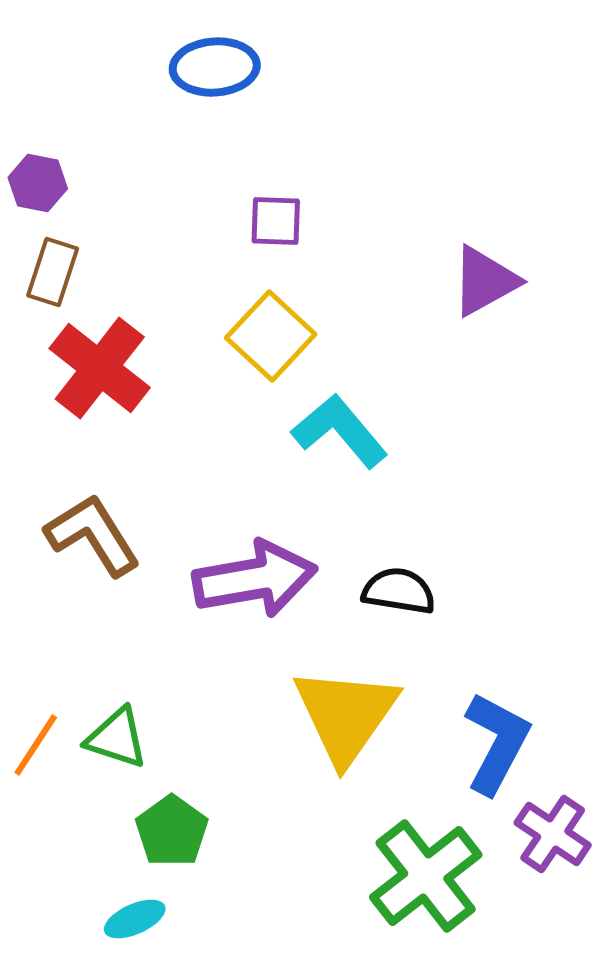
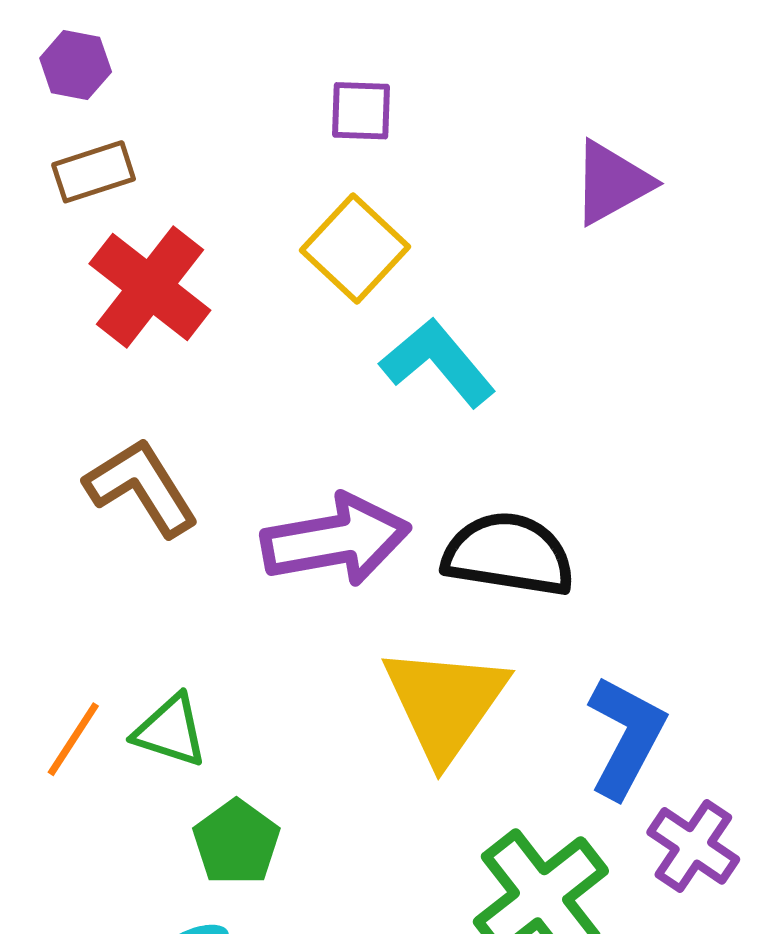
brown rectangle: (53, 272) -> (94, 172), turned 54
black semicircle: (399, 591) -> (509, 554), size x1.5

